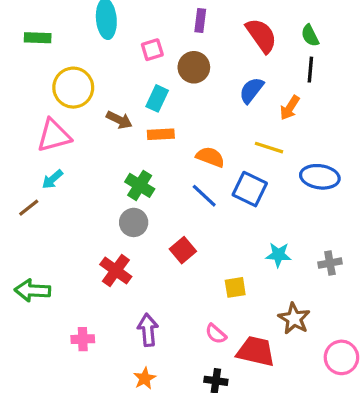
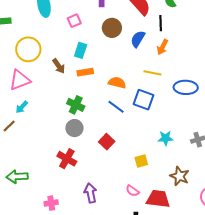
brown circle: (194, 67) -> (112, 28), moved
black line: (310, 70) -> (161, 23), moved
brown arrow: (119, 120) -> (59, 66), turned 35

